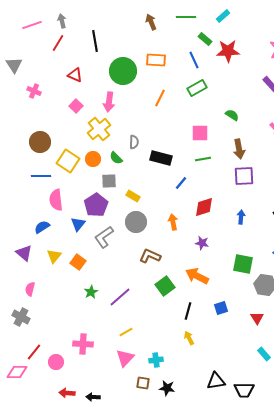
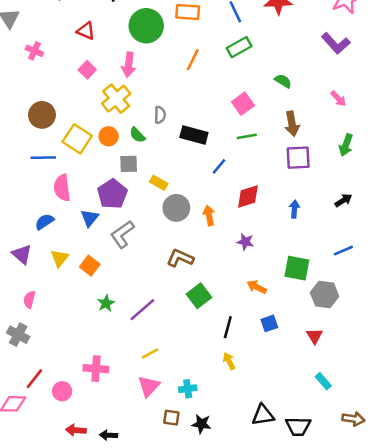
pink square: (200, 133) -> (243, 104), turned -36
gray circle: (136, 222) -> (176, 208), moved
orange arrow: (197, 276) -> (257, 287), moved, size x0.7

